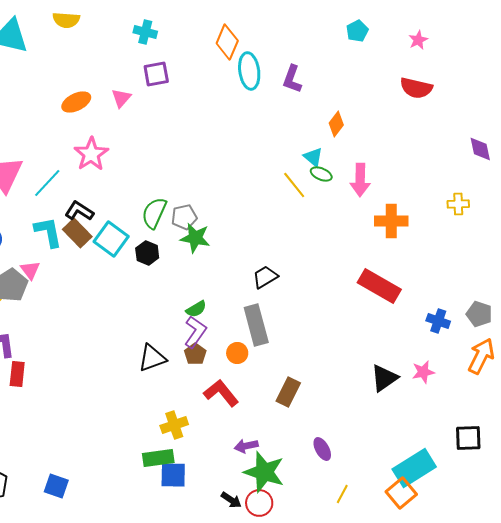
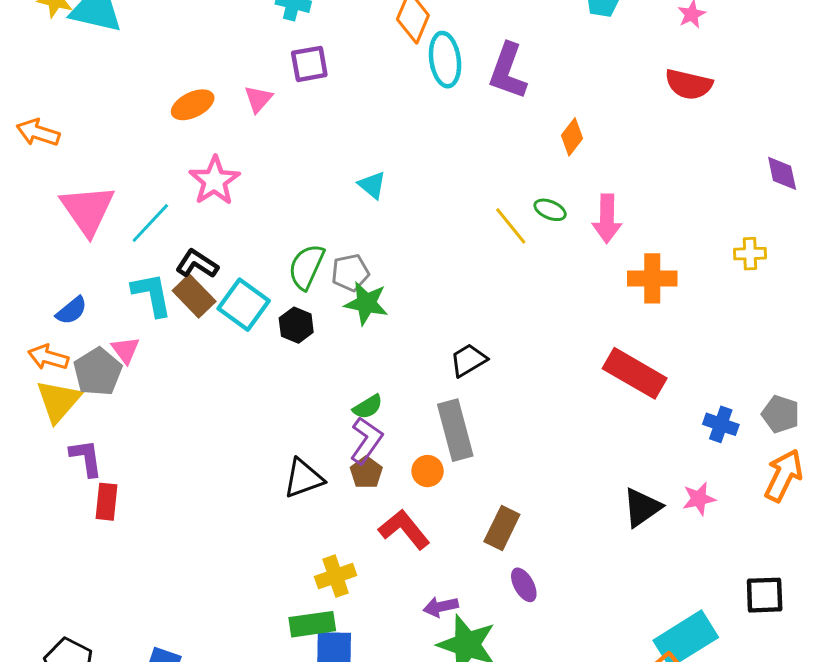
purple L-shape: (292, 79) -> (508, 71), size x1.4
cyan triangle: (313, 157) -> (372, 185), moved
purple ellipse: (322, 449) -> (524, 585), moved

